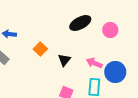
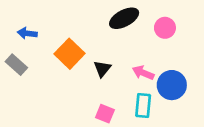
orange square: (40, 49) -> (70, 54), size x1.5

